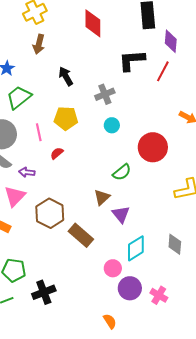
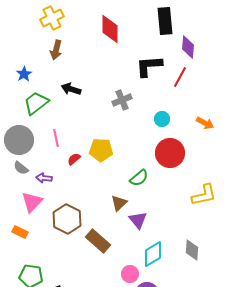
black arrow: (66, 76) -> (71, 89), moved, turned -42
yellow pentagon: (66, 118) -> (101, 150), moved
cyan circle: (112, 125) -> (162, 119), moved

